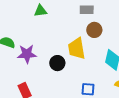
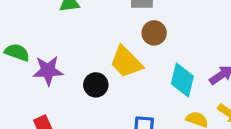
yellow trapezoid: (77, 48) -> (126, 62), turned -35

